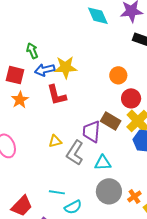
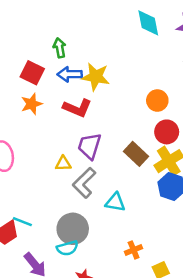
red L-shape: (57, 95) -> (77, 108), turned -65
purple trapezoid: (91, 132) -> (89, 146), moved
gray circle: (109, 191) -> (73, 229), moved
cyan line: (57, 192) -> (22, 222), moved
orange cross: (134, 196) -> (134, 250), moved

